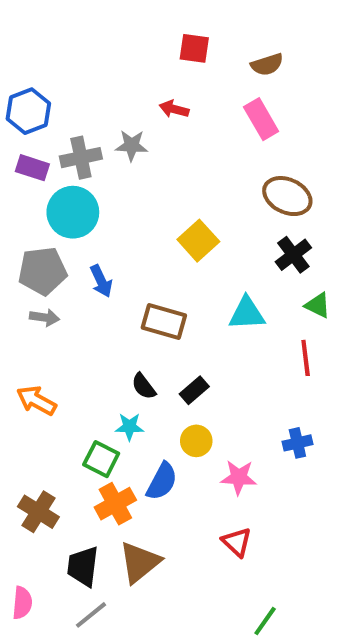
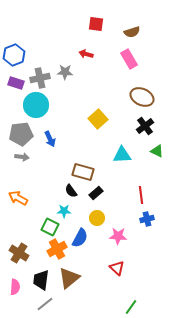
brown rectangle: (164, 322) -> (83, 172), moved
red line: (306, 358) -> (141, 195), moved
pink semicircle: (22, 603) -> (15, 287), moved

